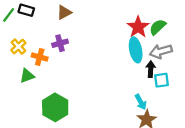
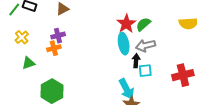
orange cross: (40, 57) -> (54, 48), moved, turned -32
cyan arrow: (141, 102) -> (126, 89), size x1.5

